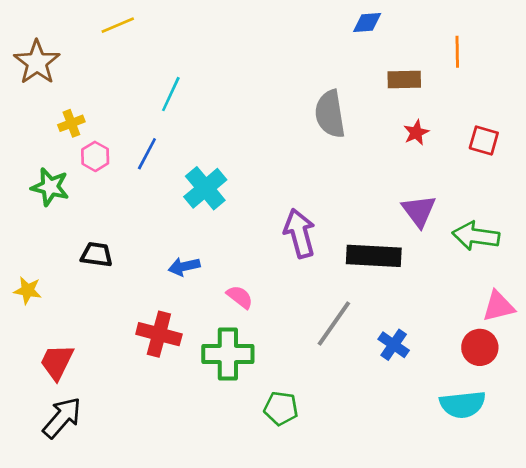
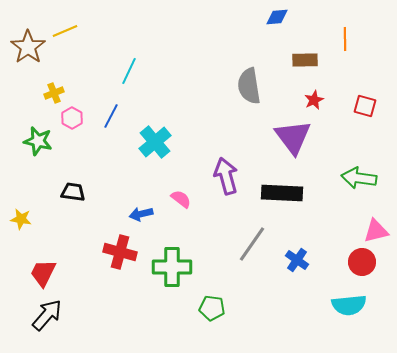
yellow line: (118, 25) -> (65, 31), moved
purple triangle: (419, 211) -> (293, 137), moved, size x1.4
blue arrow: (184, 266) -> (141, 214), moved
pink semicircle: (240, 297) -> (181, 199), moved

